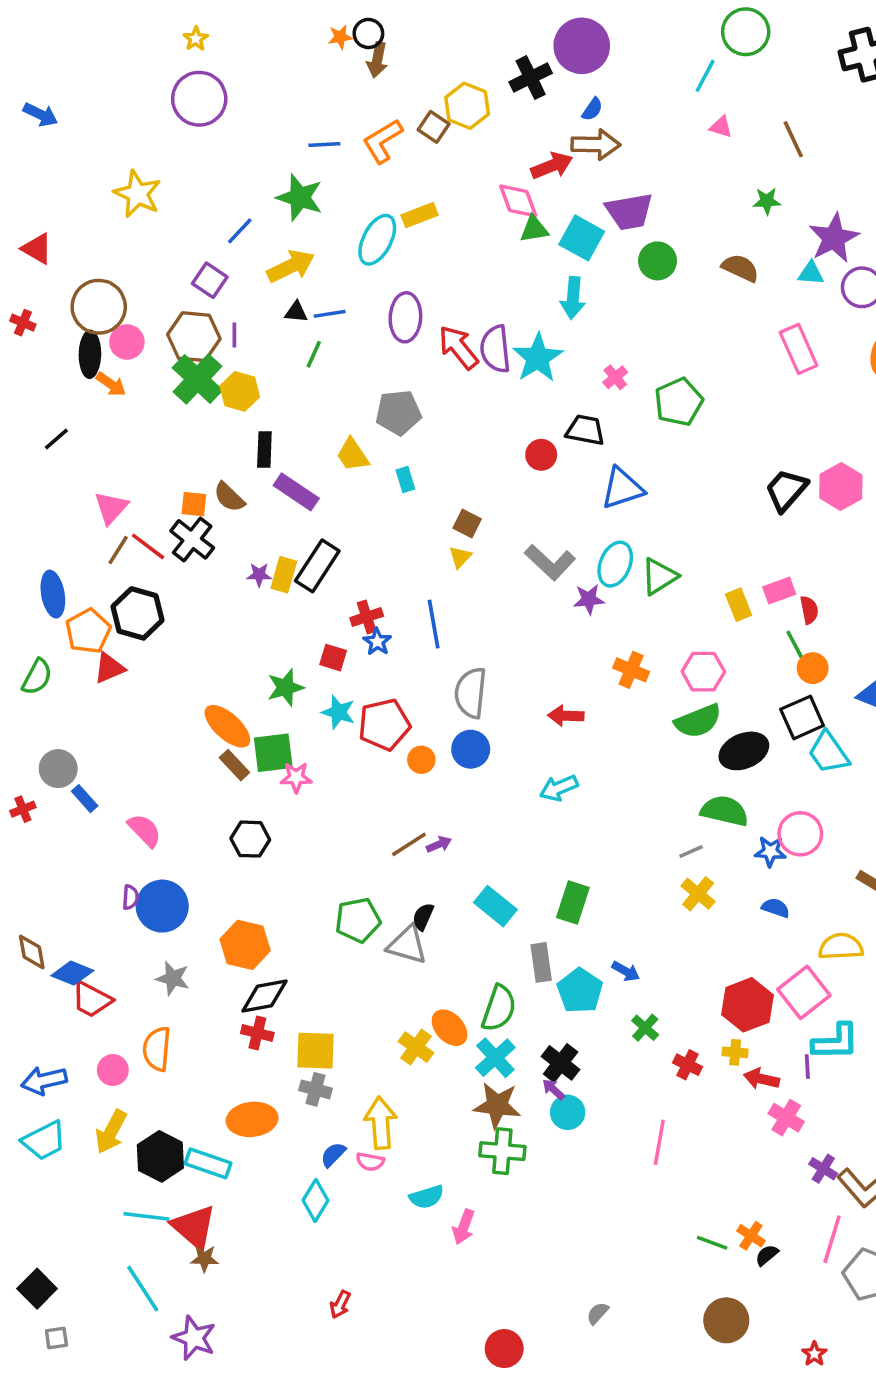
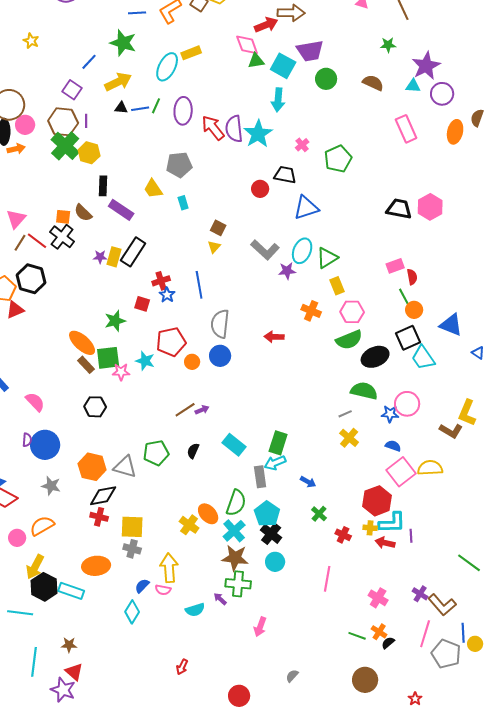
yellow star: (137, 194) -> (31, 41), size x0.6
green line: (314, 354) -> (156, 106), moved
orange arrow: (111, 384) -> (16, 149), turned -48
black trapezoid: (786, 490) -> (399, 209), turned 60
yellow rectangle: (739, 605) -> (337, 286), moved
cyan star: (338, 712) -> (145, 361), moved
cyan arrow: (559, 788) -> (275, 463), moved
gray triangle: (407, 945) -> (125, 467), moved
cyan pentagon: (580, 991) -> (267, 514), moved
pink square: (804, 992) -> (401, 472), moved
cyan L-shape: (836, 1042) -> (392, 523), moved
orange semicircle: (157, 1049) -> (42, 526), turned 55
purple arrow: (554, 1089) -> (220, 599), moved
pink cross: (786, 1118) -> (378, 598), moved
yellow arrow: (111, 1132) -> (35, 567), moved
cyan line: (146, 1216) -> (20, 613), moved
red triangle: (194, 1227) -> (74, 672), moved, size x0.7
pink arrow: (464, 1227) -> (260, 627), moved
cyan line: (143, 1289) -> (34, 662), turned 40
red arrow: (340, 1304) -> (182, 667), moved

